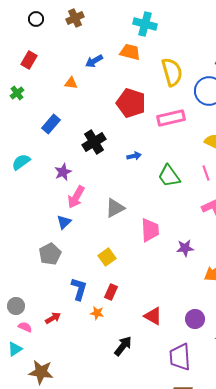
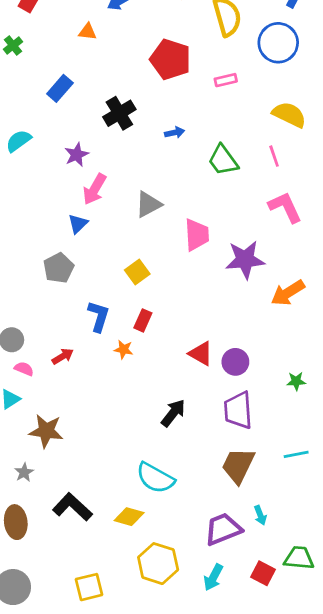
pink rectangle: (171, 118) -> (226, 80), size x0.6
purple star: (185, 248) -> (245, 260), size x1.6
purple circle: (195, 319) -> (235, 362), moved
black arrow: (123, 346) -> (173, 413), moved

